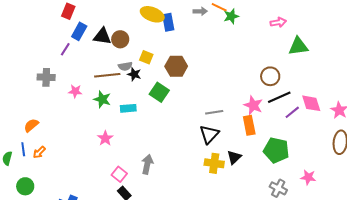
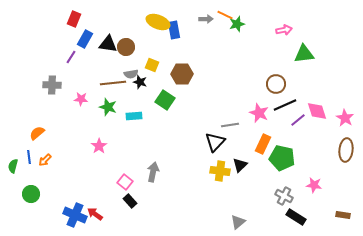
gray line: (214, 112) -> (230, 125), moved
orange rectangle: (249, 125) -> (263, 144), moved, turned 36
pink star: (105, 138) -> (99, 146), moved

